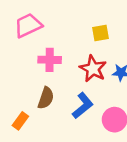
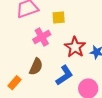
yellow square: (101, 33) -> (59, 17), moved
pink cross: (50, 60) -> (42, 37), turned -36

